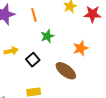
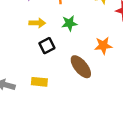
yellow arrow: (11, 51) -> (37, 23), moved

